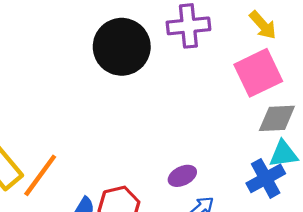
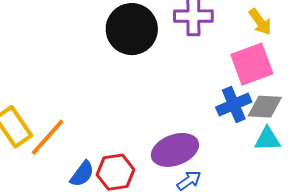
purple ellipse: (182, 176) -> (175, 150), size x1.8
blue cross: (266, 178) -> (234, 105), moved

